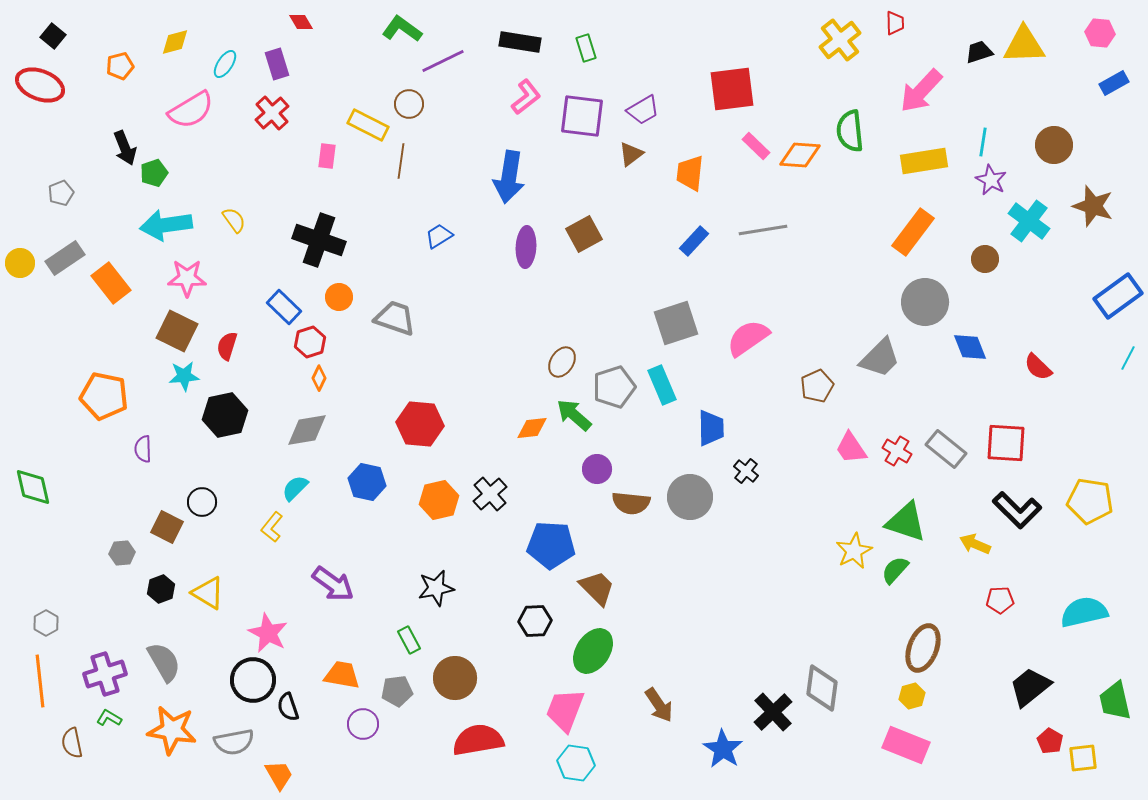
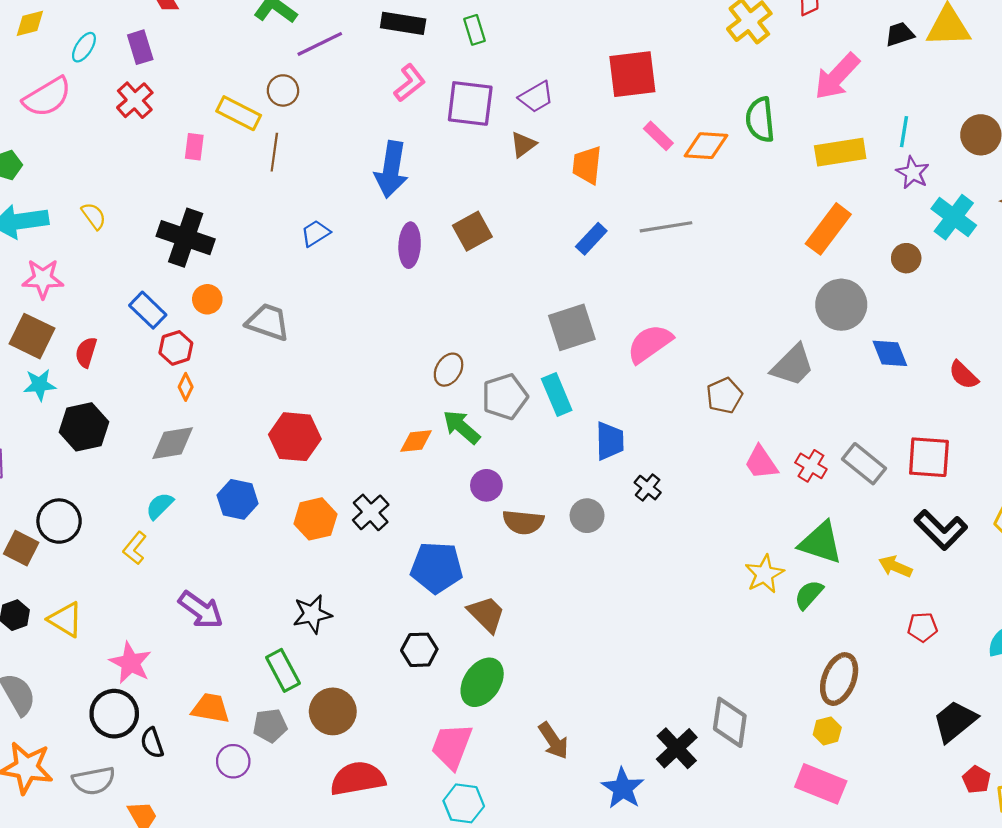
gray circle: (690, 497) -> (587, 516), size x0.7
black circle: (202, 502) -> (59, 521), size x1.4
green rectangle: (409, 640) -> (283, 670), size x1.4

